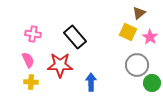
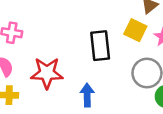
black rectangle: (75, 37) -> (100, 46), moved, turned 35

